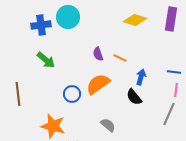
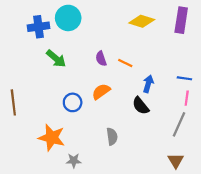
green arrow: (46, 60) -> (56, 59), moved
orange semicircle: (98, 84) -> (101, 91), size x0.7
gray semicircle: (108, 125) -> (112, 136), turned 42

